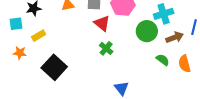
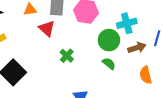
red triangle: (102, 23) -> (47, 28), moved
green semicircle: (163, 60) -> (109, 64), moved

